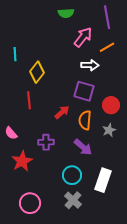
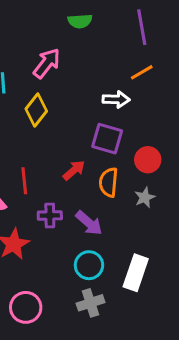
pink arrow: (83, 37) -> (47, 63), moved
red line: (29, 100) -> (24, 181), moved
purple arrow: (83, 147) -> (89, 223), moved
gray cross: (73, 200) -> (90, 303), turned 30

